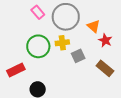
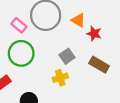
pink rectangle: (38, 12) -> (19, 25), moved
yellow cross: (62, 43) -> (60, 78), moved

